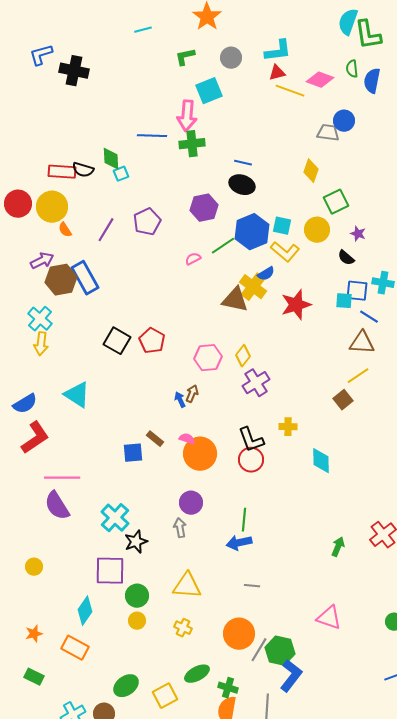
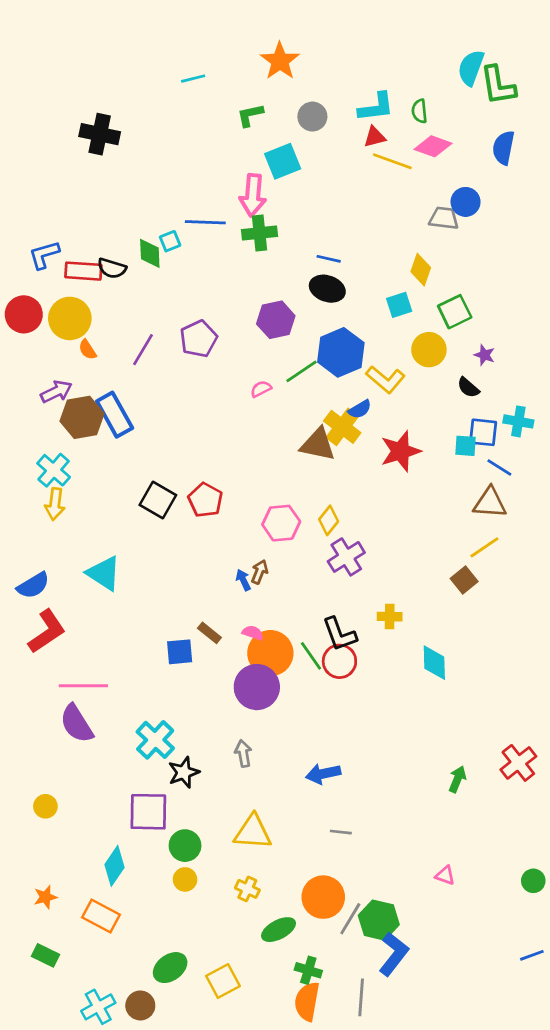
blue L-shape: (41, 55) -> (44, 255), moved
green semicircle: (352, 69) -> (419, 111), moved
cyan square: (121, 174) -> (170, 241), moved
cyan square: (282, 226) -> (399, 305), moved, turned -30
purple circle: (191, 503) -> (257, 687), moved, size x1.4
green line: (244, 520) -> (311, 656), moved, turned -40
pink triangle: (329, 618) -> (445, 875), size x0.6
green ellipse: (197, 674) -> (279, 930), moved

